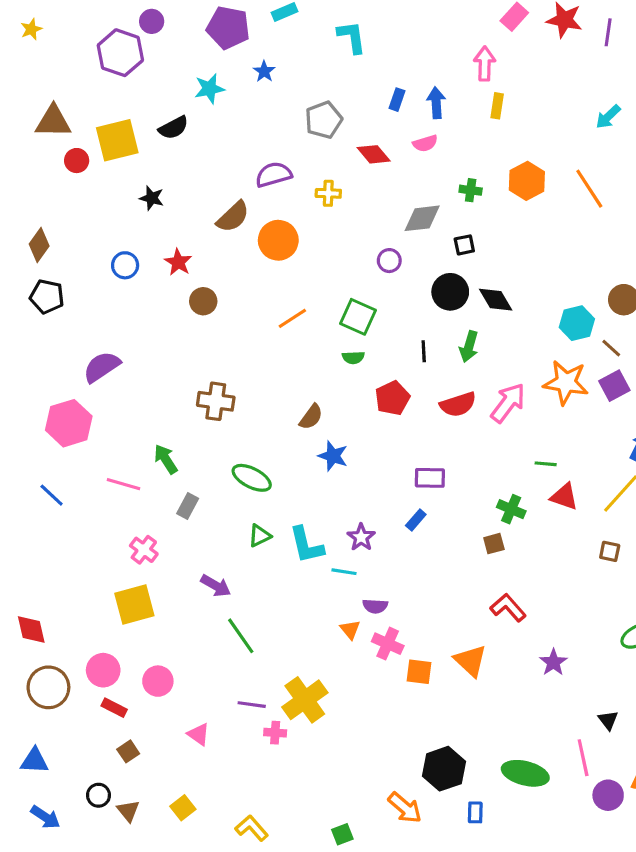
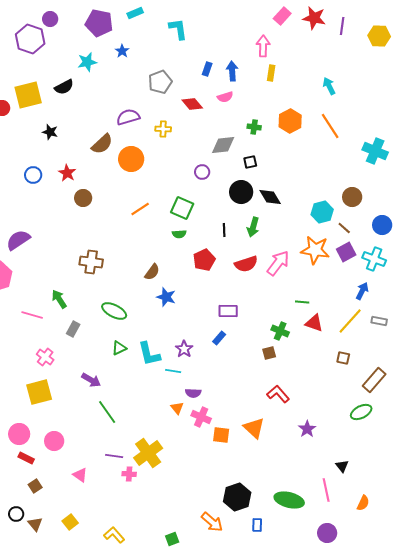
cyan arrow: (608, 117) -> (329, 86), moved, turned 108
purple circle: (608, 795) -> (327, 533), moved

